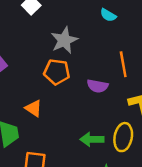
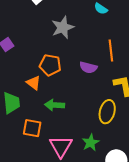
orange pentagon: (57, 72) -> (50, 65), moved
green arrow: (92, 139) -> (55, 105), moved

